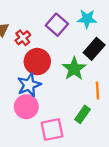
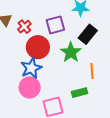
purple square: (57, 25) -> (55, 25), moved, turned 36
green rectangle: (83, 114) -> (80, 93), turned 42

